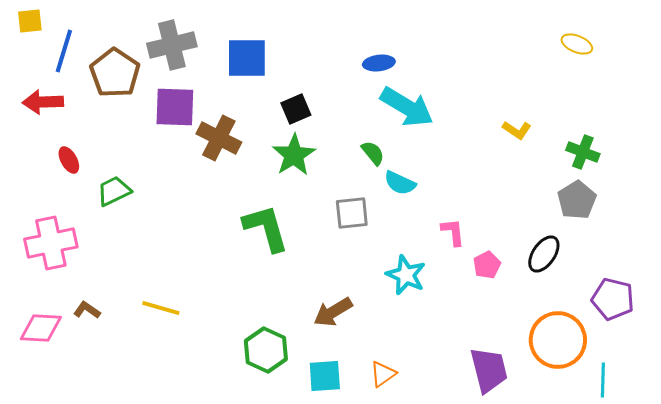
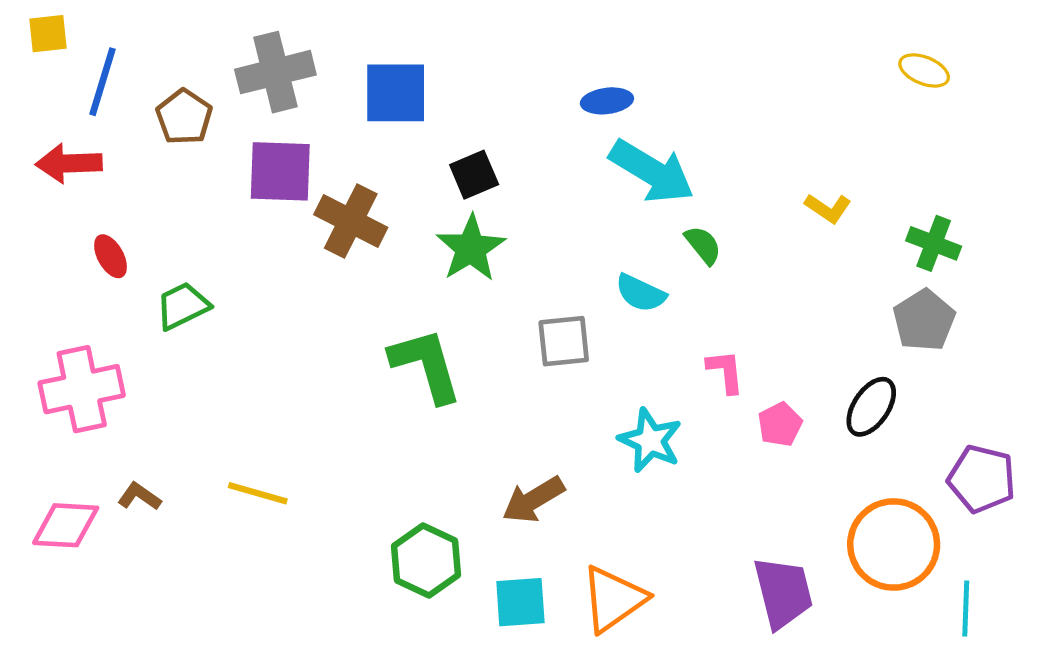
brown pentagon: (115, 73) -> (184, 117), size x0.7
green semicircle: (373, 153) -> (703, 245), moved
orange triangle: (383, 374) -> (613, 599), size x1.6

